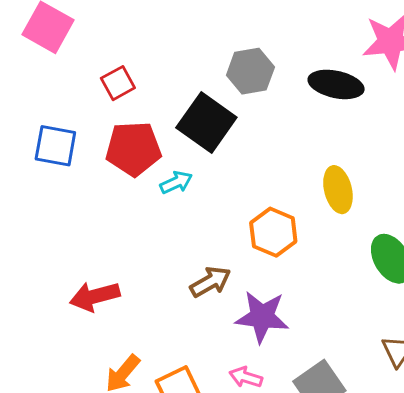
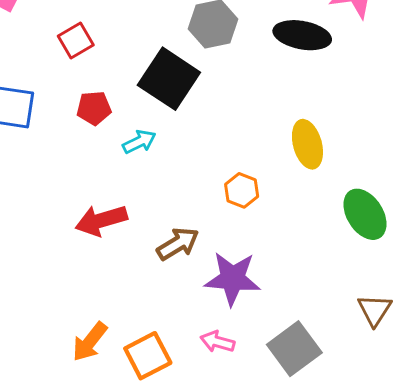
red pentagon: (133, 149) -> (94, 108), size x0.6
orange hexagon: (273, 232) -> (242, 190), size x0.7
red arrow: (95, 296) -> (101, 220), moved

